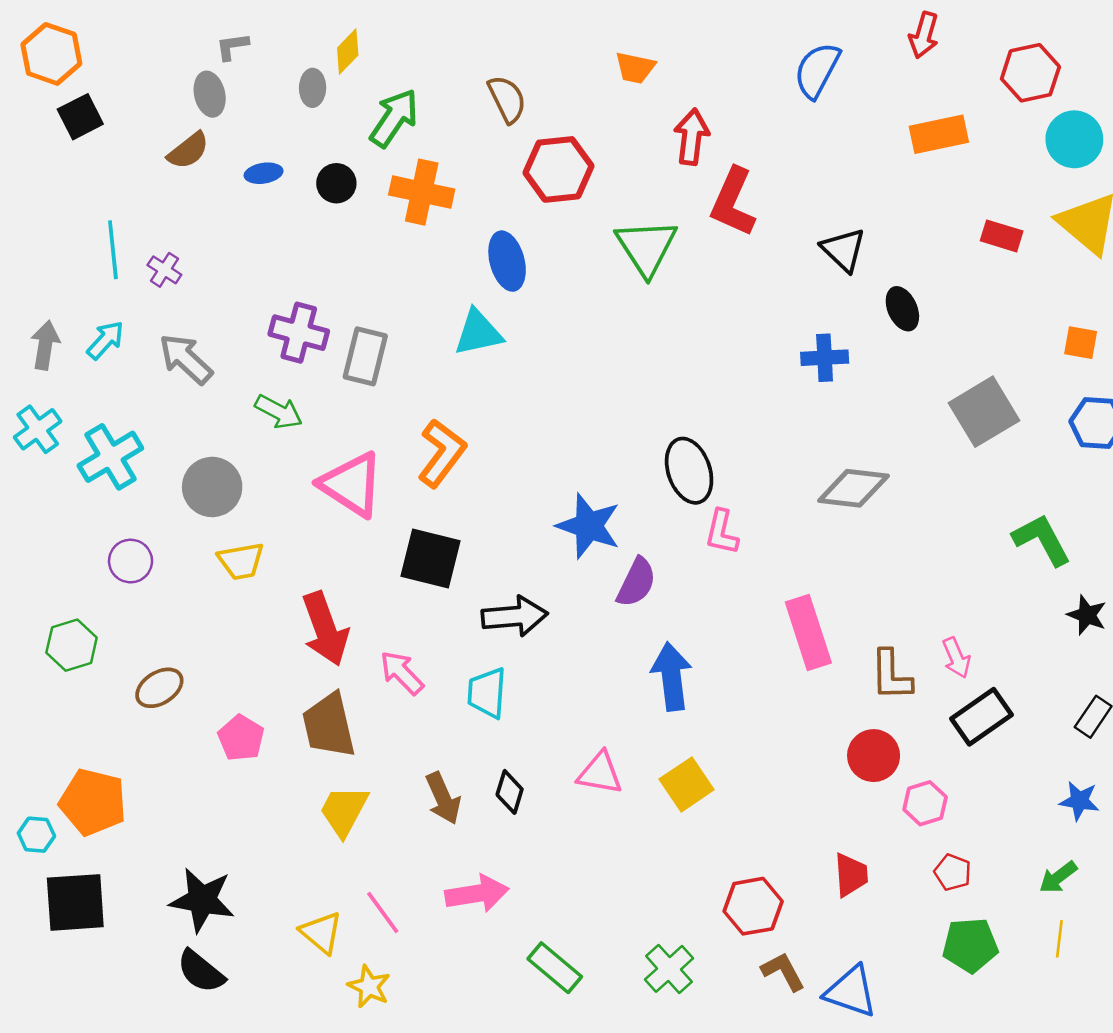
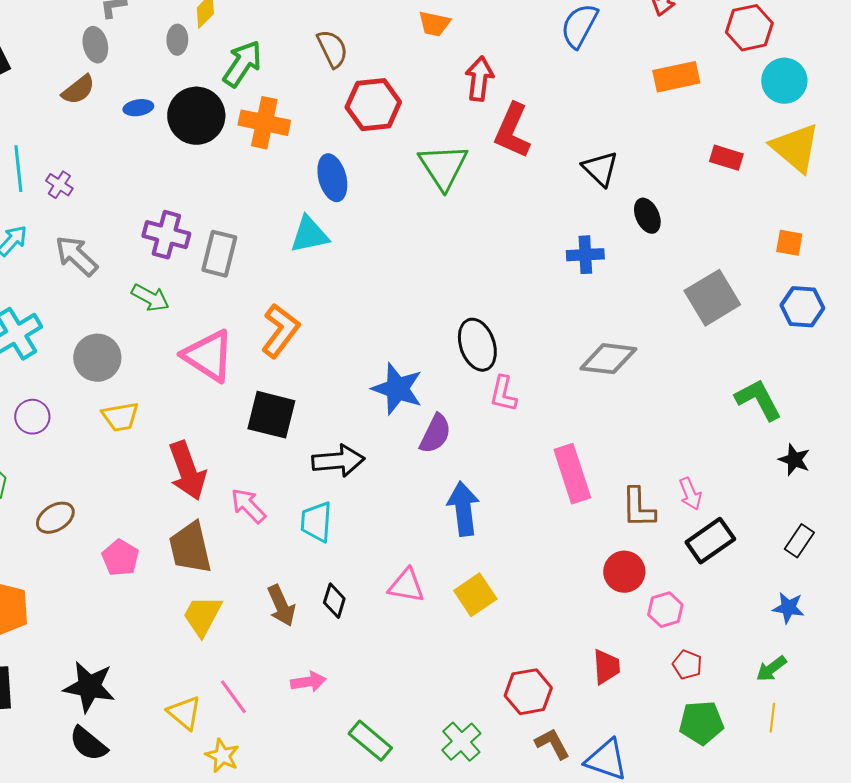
black circle: (336, 183) -> (196, 116), size x1.8
pink arrow: (477, 894) -> (308, 682), size x0.7

